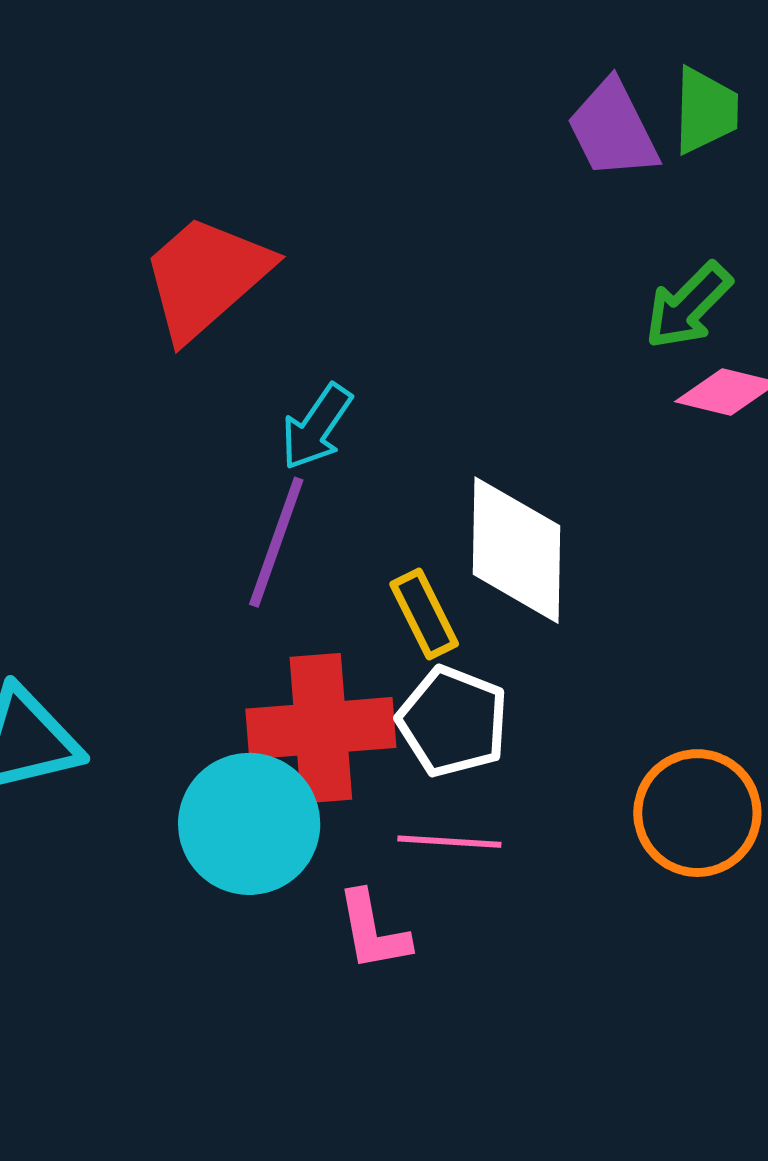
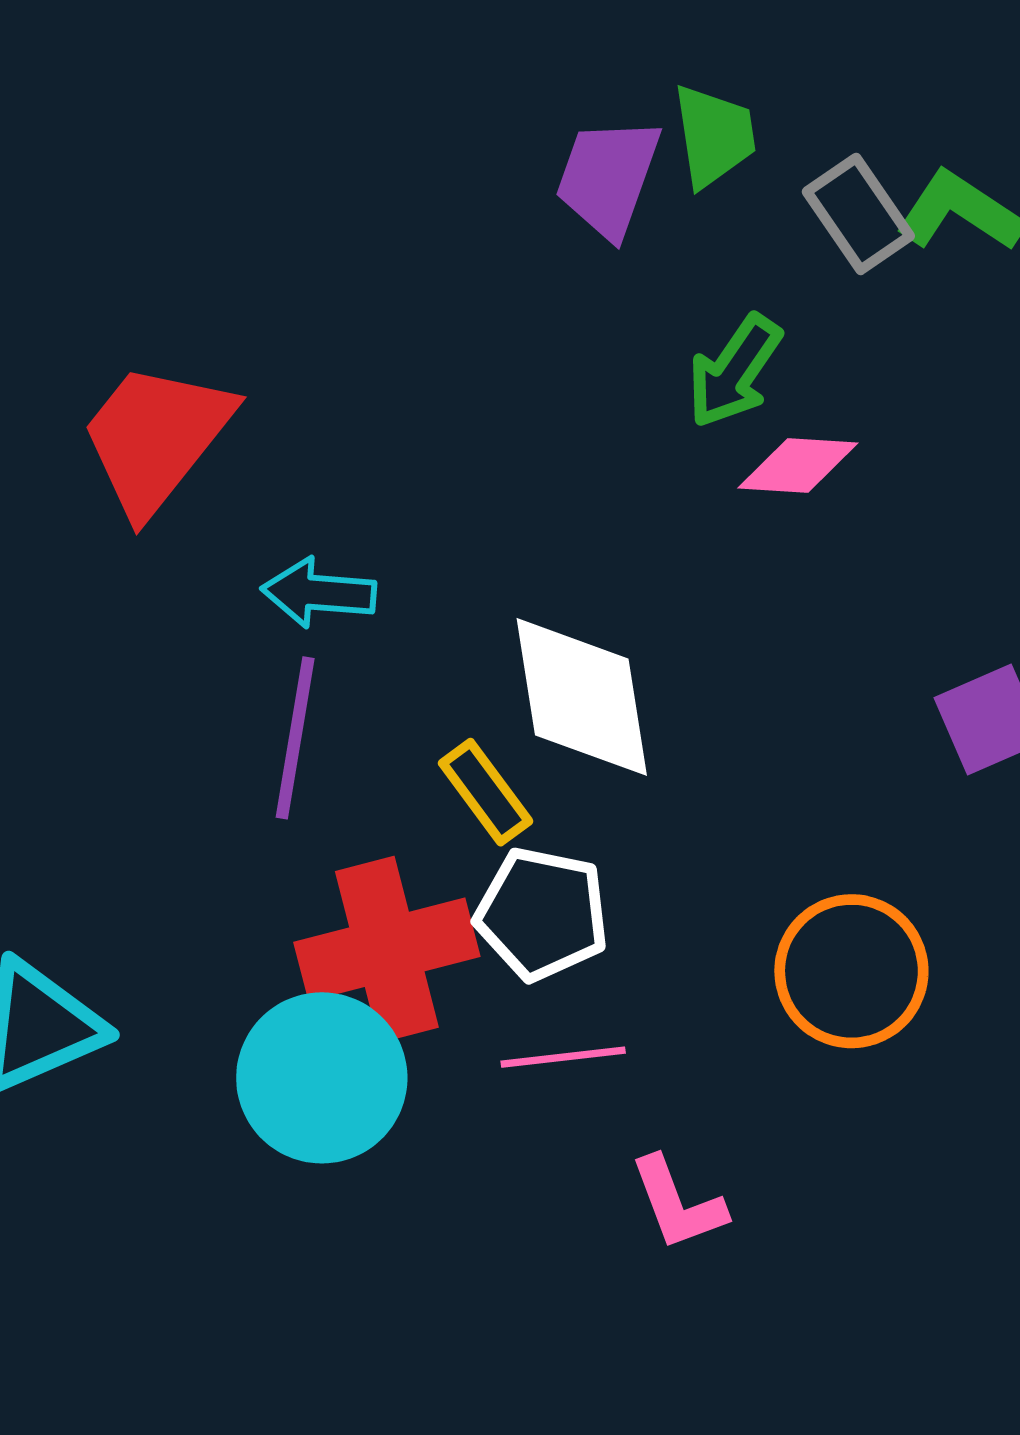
purple trapezoid: (613, 129) -> (608, 178), turned 56
cyan arrow: (316, 427) -> (319, 593), turned 70
pink L-shape: (373, 931) -> (678, 1203), moved

